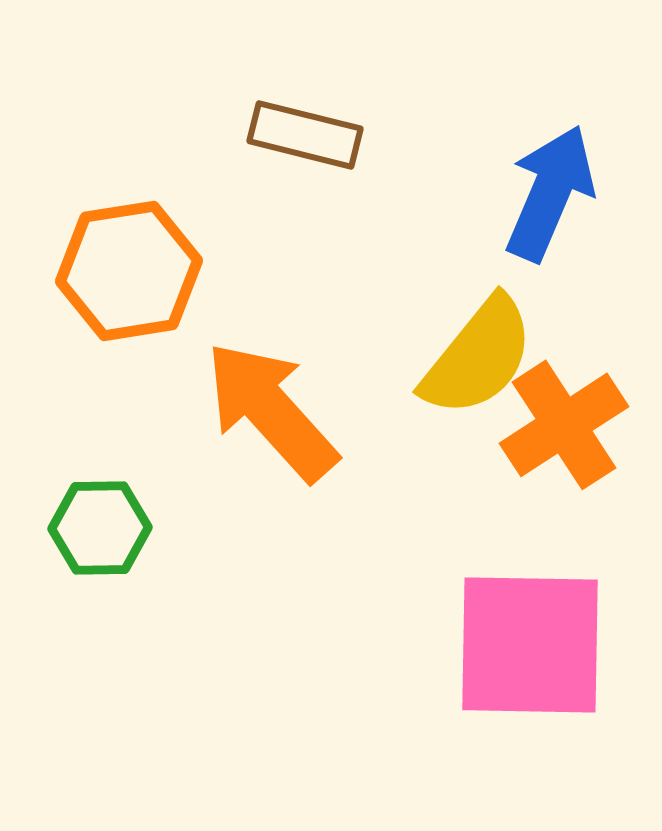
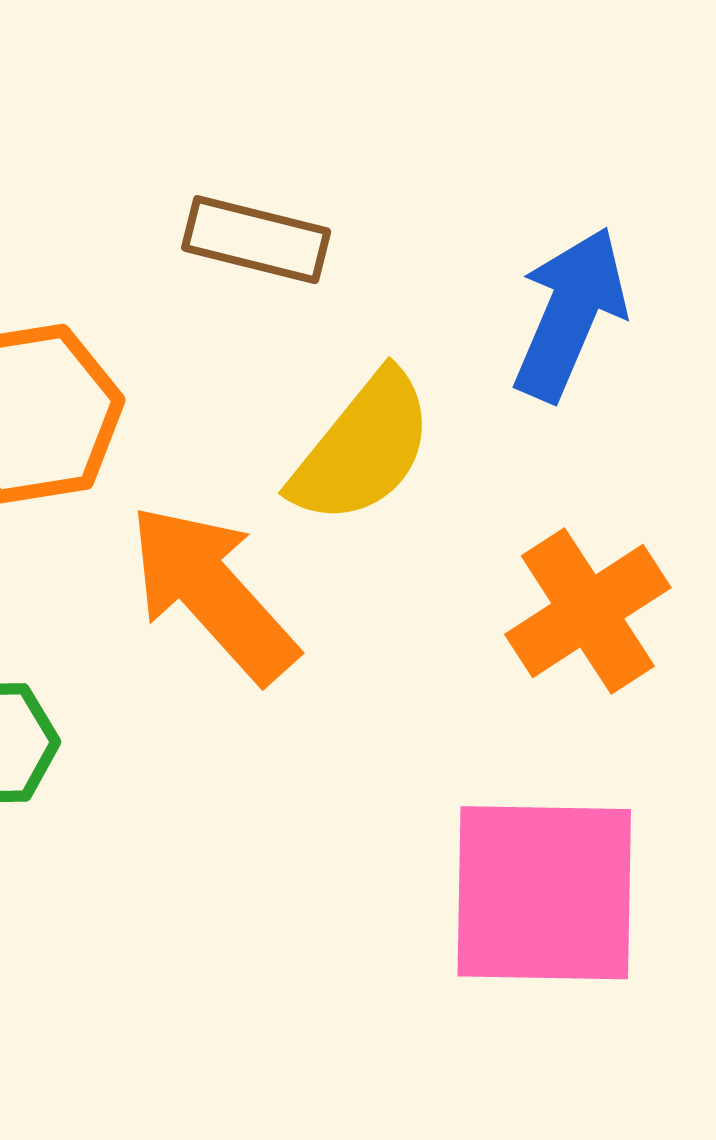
yellow semicircle: (478, 357) -> (362, 448), moved

